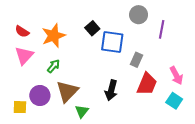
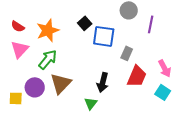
green arrow: (54, 66) -> (48, 59), size x1.5
green triangle: (82, 111) -> (91, 103), moved

